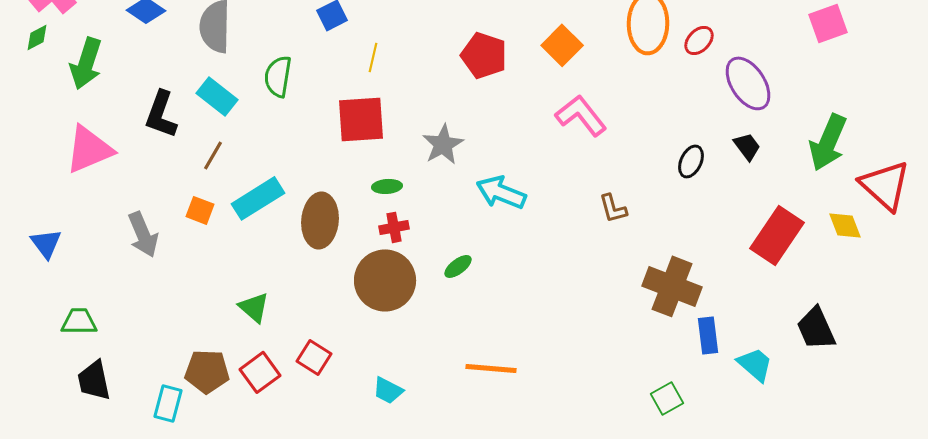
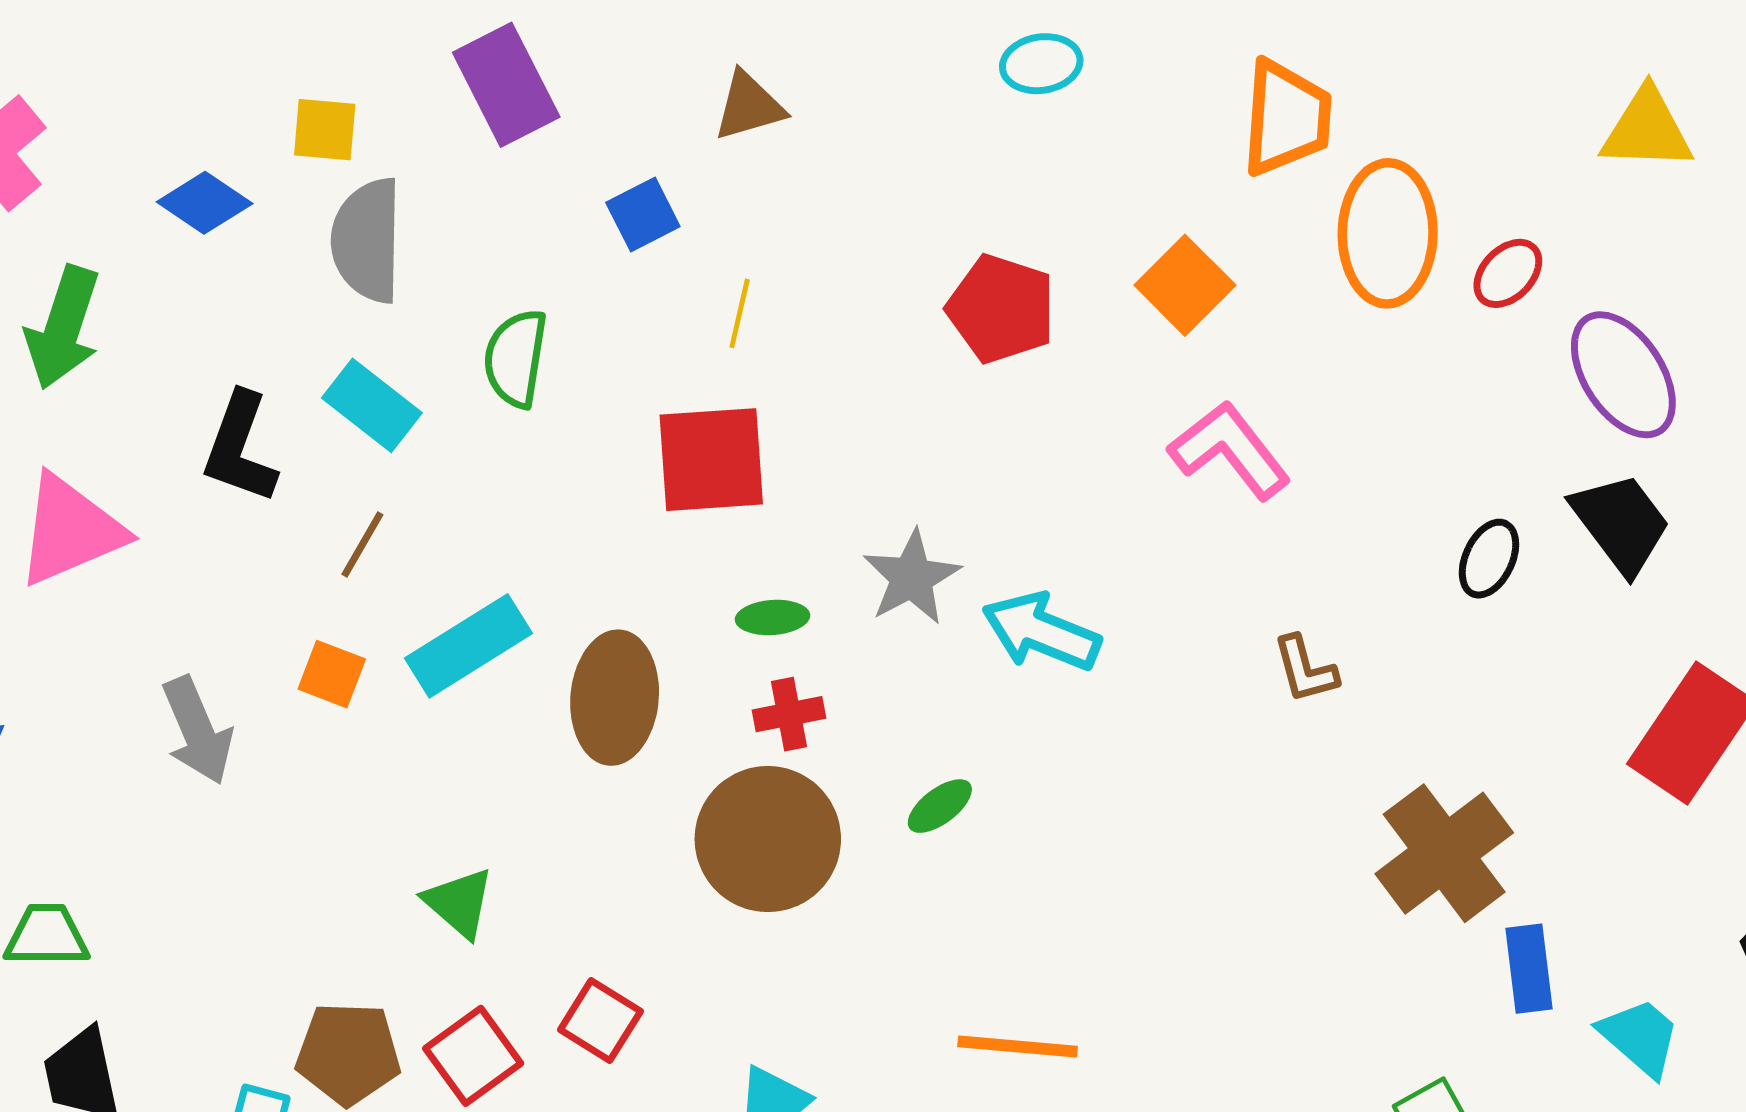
gray star: (443, 144) -> (912, 577), moved
black trapezoid: (747, 146) -> (1621, 523), size x1.6
brown cross: (672, 286) -> (1444, 853), turned 32

